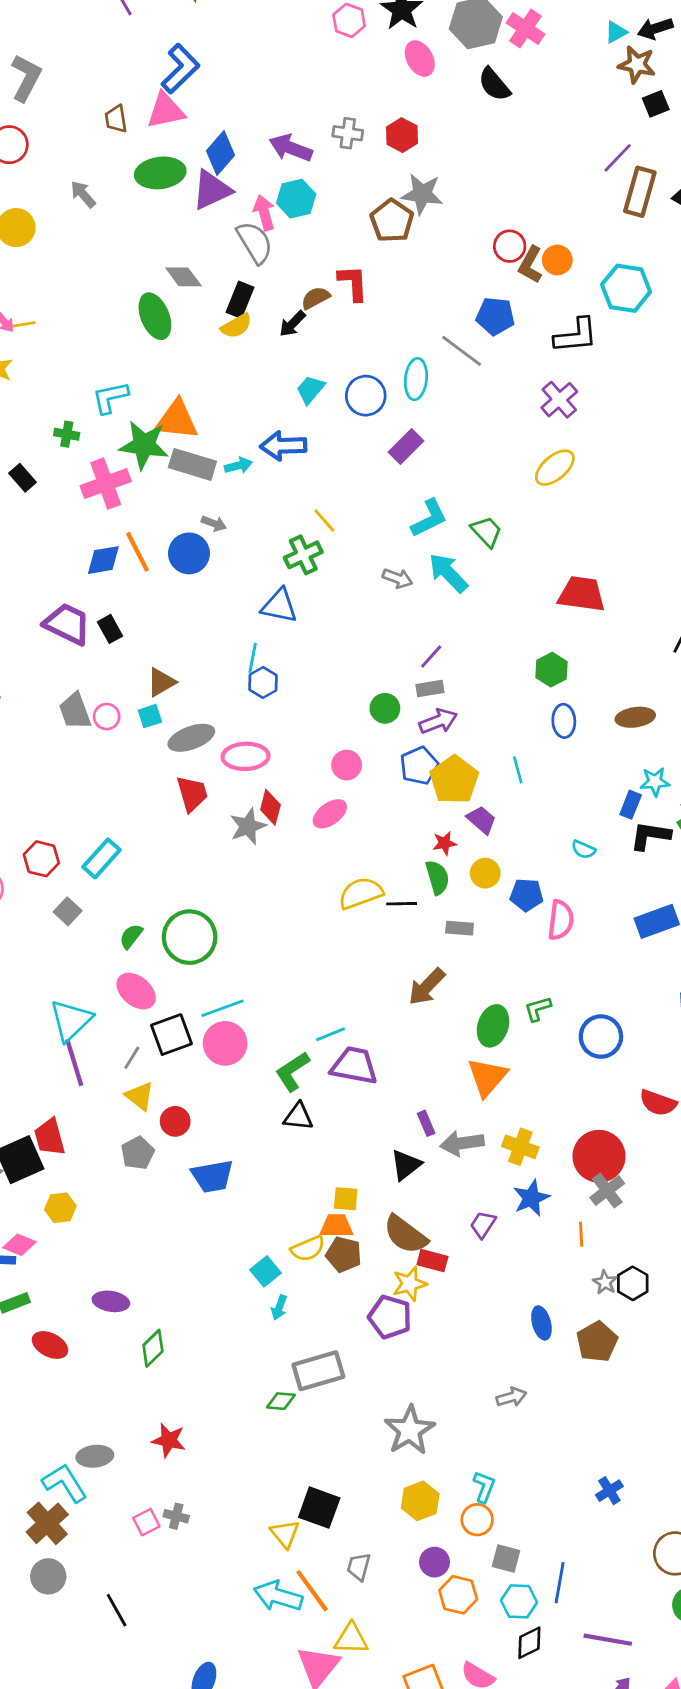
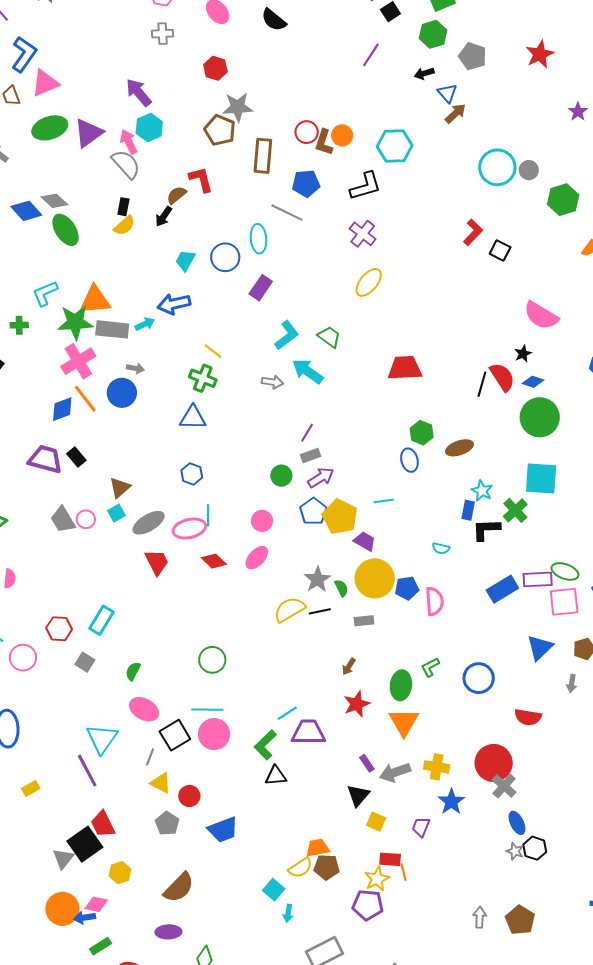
blue L-shape: (180, 69) -> (24, 54), moved
gray cross: (348, 133) -> (163, 34), moved
purple arrow: (291, 148) -> (139, 92), turned 40
blue diamond: (221, 153) -> (26, 211), moved, turned -72
brown rectangle: (640, 192) -> (263, 156), moved
gray diamond: (183, 277) -> (54, 201), moved
black rectangle: (240, 300) -> (123, 207), size x0.7
pink cross: (106, 484) -> (78, 361), moved
green cross: (303, 555) -> (203, 378), turned -32
cyan line: (253, 658) -> (208, 515), moved
green hexagon: (551, 670) -> (422, 433), moved
cyan line: (518, 770) -> (384, 501), turned -72
cyan star: (655, 782) -> (482, 491), turned -30
red diamond: (270, 807) -> (214, 561), turned -50
gray star: (248, 826) -> (317, 579), moved
red star: (445, 843) -> (357, 704), moved, size x1.5
yellow circle: (485, 873) -> (375, 578), size x1.8
green semicircle: (437, 877) -> (341, 588), size x0.7
green circle: (190, 937) -> (212, 660), moved, size x0.7
brown arrow: (427, 987) -> (349, 667), size x0.6
cyan line: (223, 1008) -> (207, 710), turned 32
purple line: (74, 1062) -> (87, 771), moved
yellow square: (346, 1199) -> (376, 822), moved, turned 30
orange line: (581, 1234) -> (403, 872), moved
brown semicircle: (405, 1235) -> (179, 888), moved, turned -72
blue ellipse: (541, 1323) -> (517, 823), moved
brown pentagon: (597, 1342) -> (520, 920), moved
gray arrow: (511, 1397) -> (480, 917), moved, turned -60

